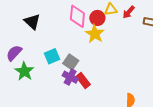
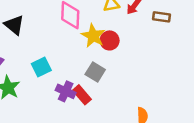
red circle: (97, 18) -> (110, 40), moved
gray square: (71, 62) -> (95, 72), moved

